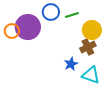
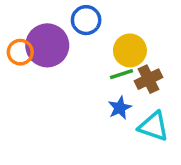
green line: (72, 15) -> (121, 74), moved
yellow circle: (92, 30) -> (130, 50), moved

